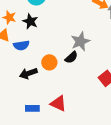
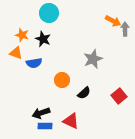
black semicircle: (71, 57) -> (84, 93), moved
black arrow: (28, 73) -> (41, 113), moved

